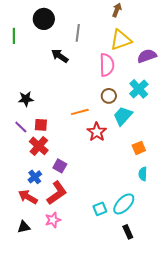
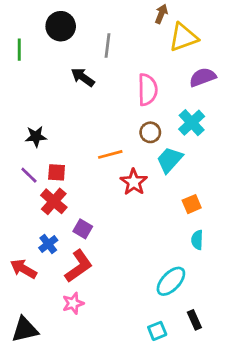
yellow triangle: (121, 40) -> (183, 37), moved
red arrow: (28, 197) -> (23, 269), moved
cyan square: (100, 209) -> (157, 331), moved
black triangle: (24, 227) -> (25, 330), moved, size x1.5
black rectangle: (128, 232) -> (194, 320), moved

